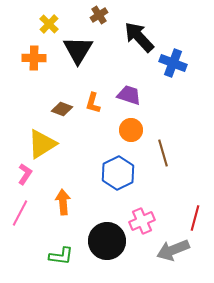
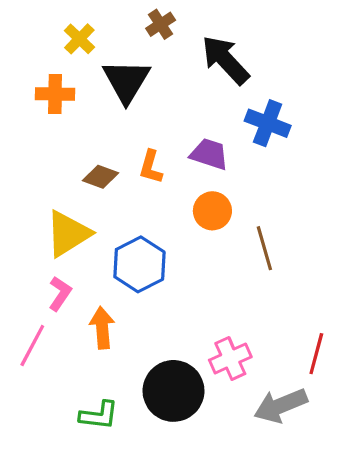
blue cross: (173, 63) -> (268, 123), moved
blue hexagon: (118, 173) -> (139, 264), moved
pink L-shape: (25, 174) -> (60, 294), moved

